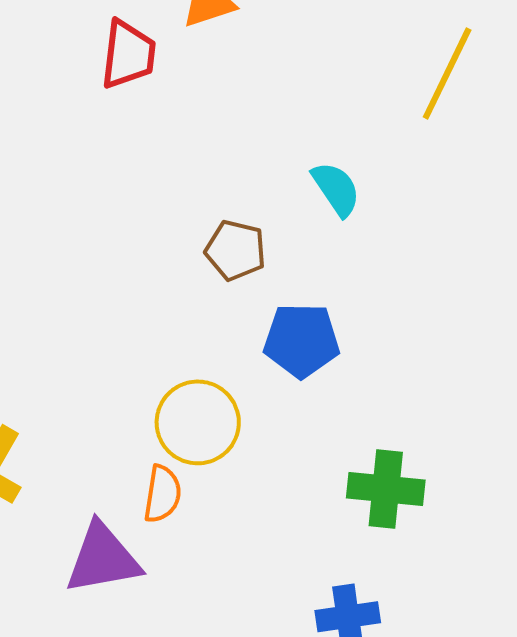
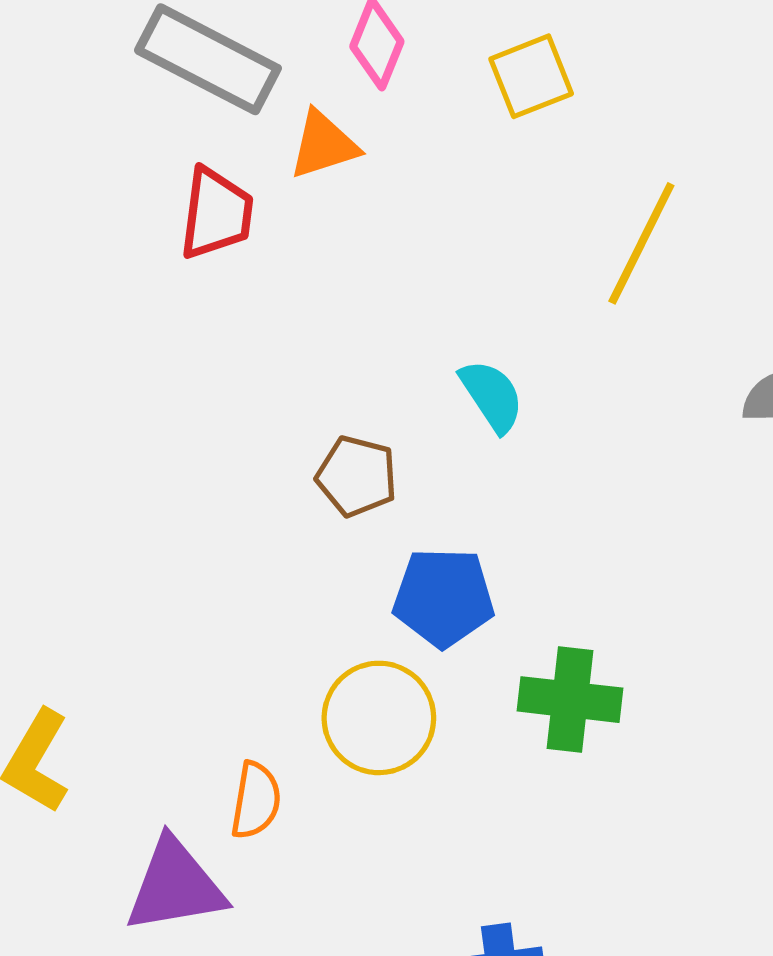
yellow circle: (198, 422) -> (379, 718), moved
green cross: (386, 489) -> (570, 700), moved

